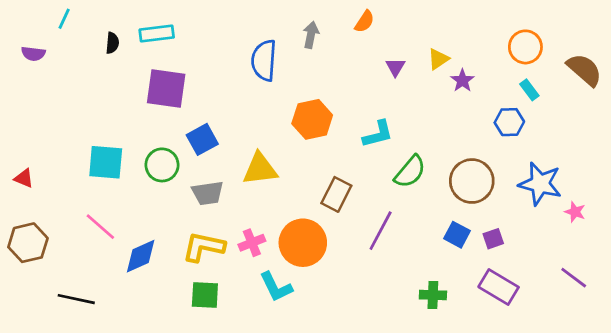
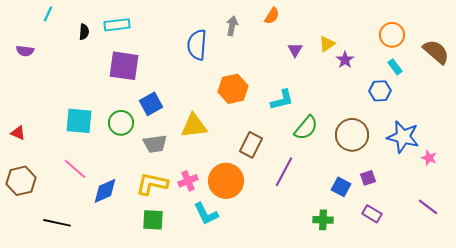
purple semicircle: (33, 54) -> (25, 51), moved
blue square: (457, 235) -> (341, 187), moved
purple rectangle: (499, 287) -> (372, 214), size x0.7

